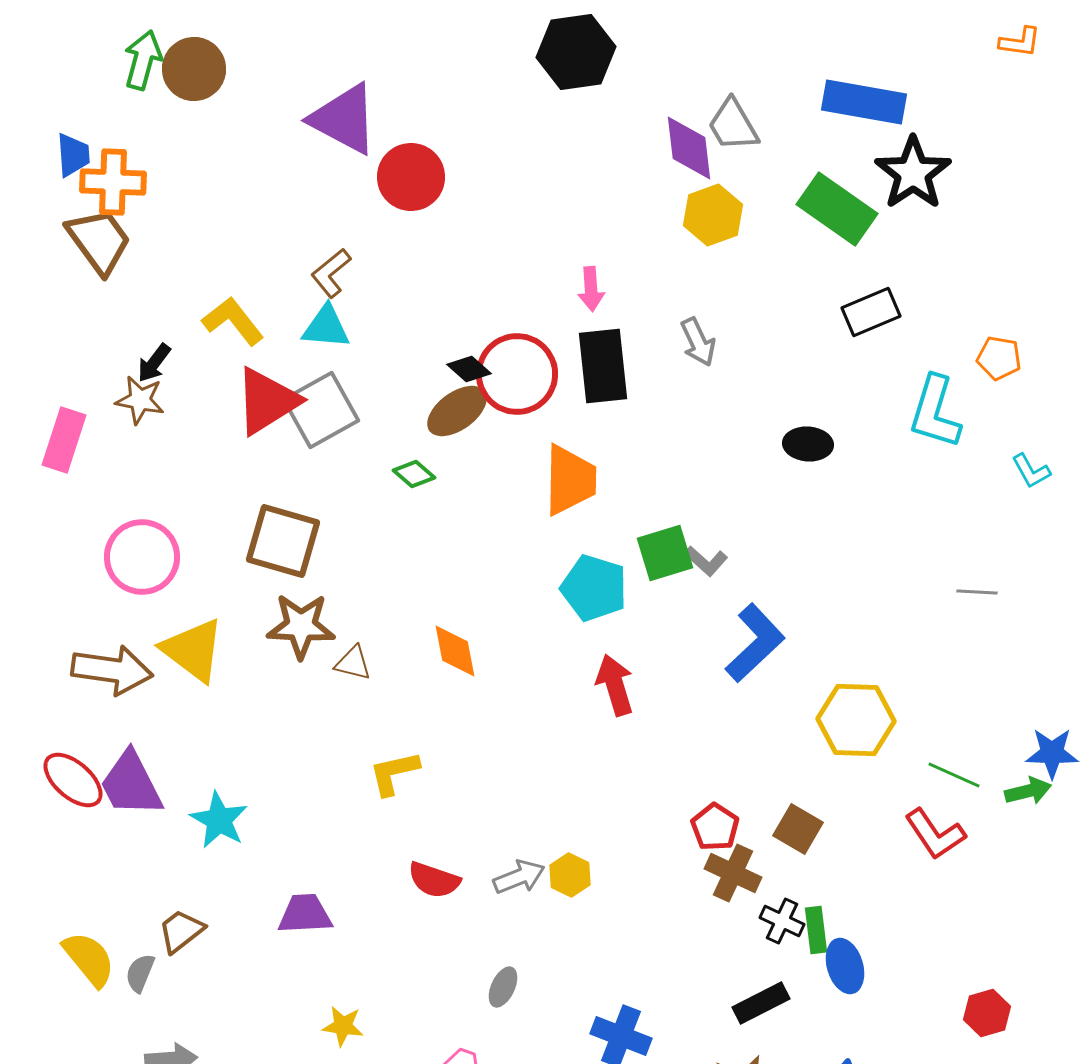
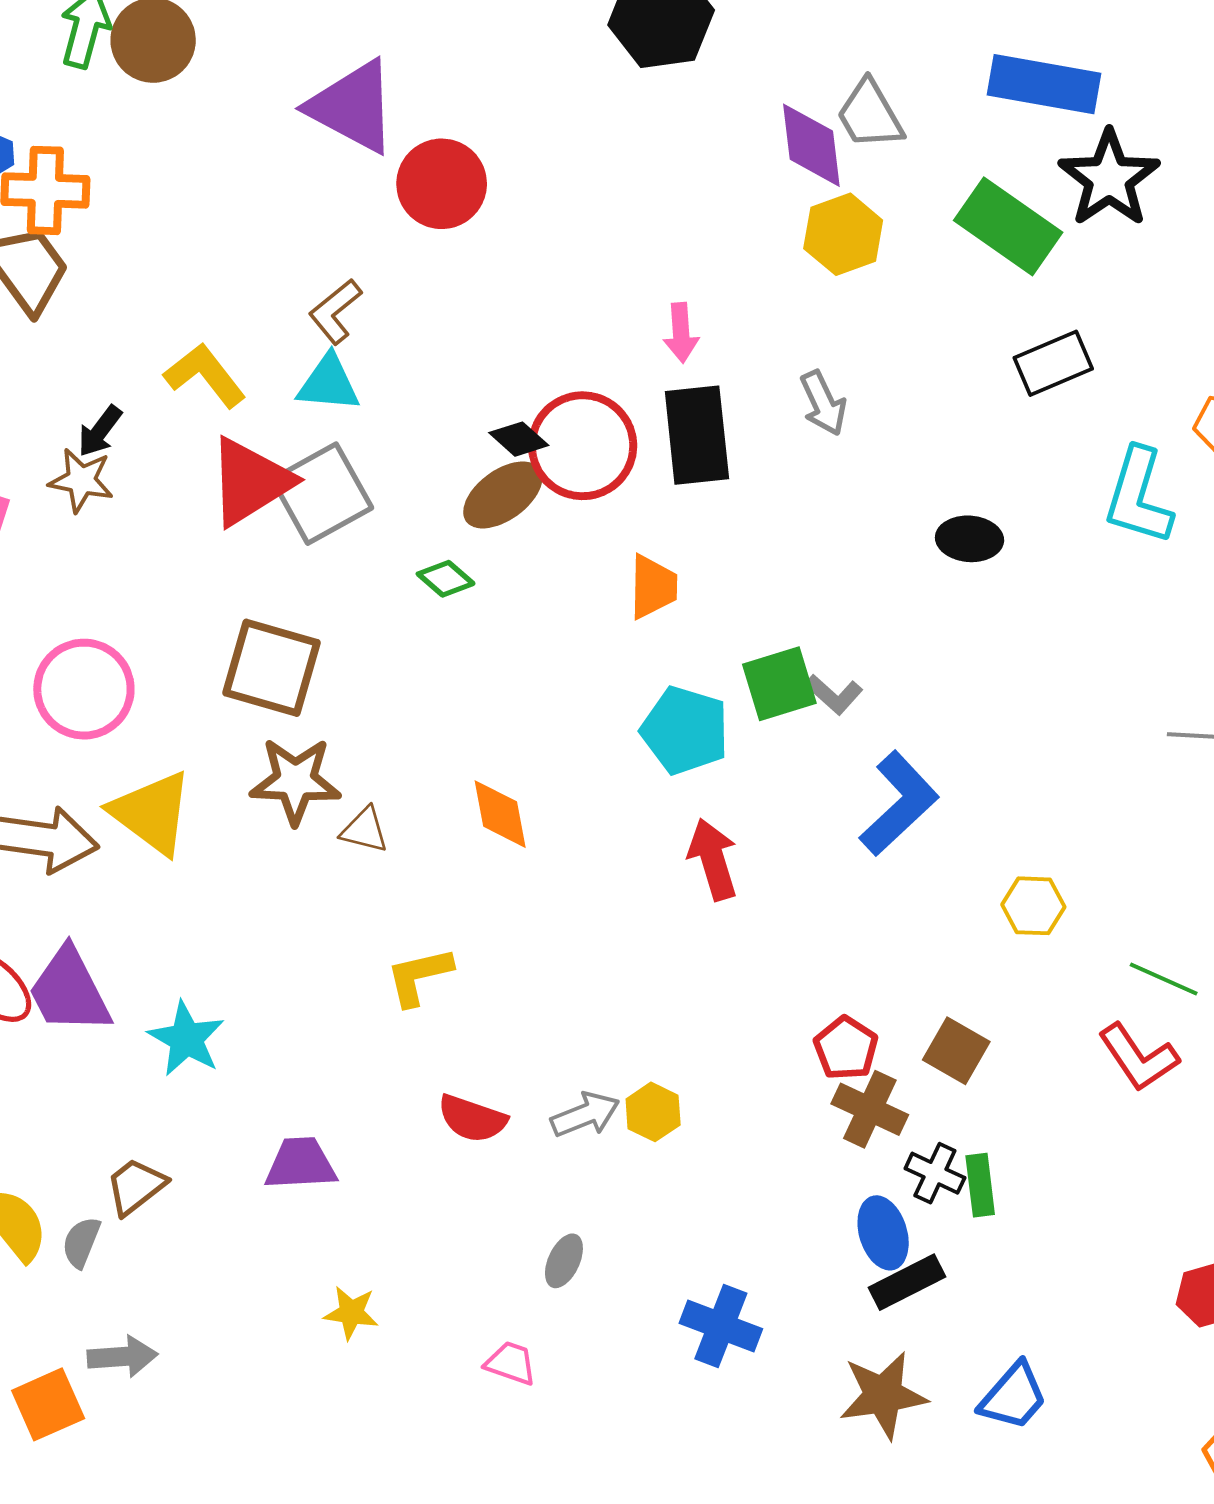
orange trapezoid: (570, 480) -> (653, 587), size x0.7
yellow hexagon: (856, 720) -> (1033, 906), size x0.6
blue ellipse: (845, 966) -> (883, 1233), moved

